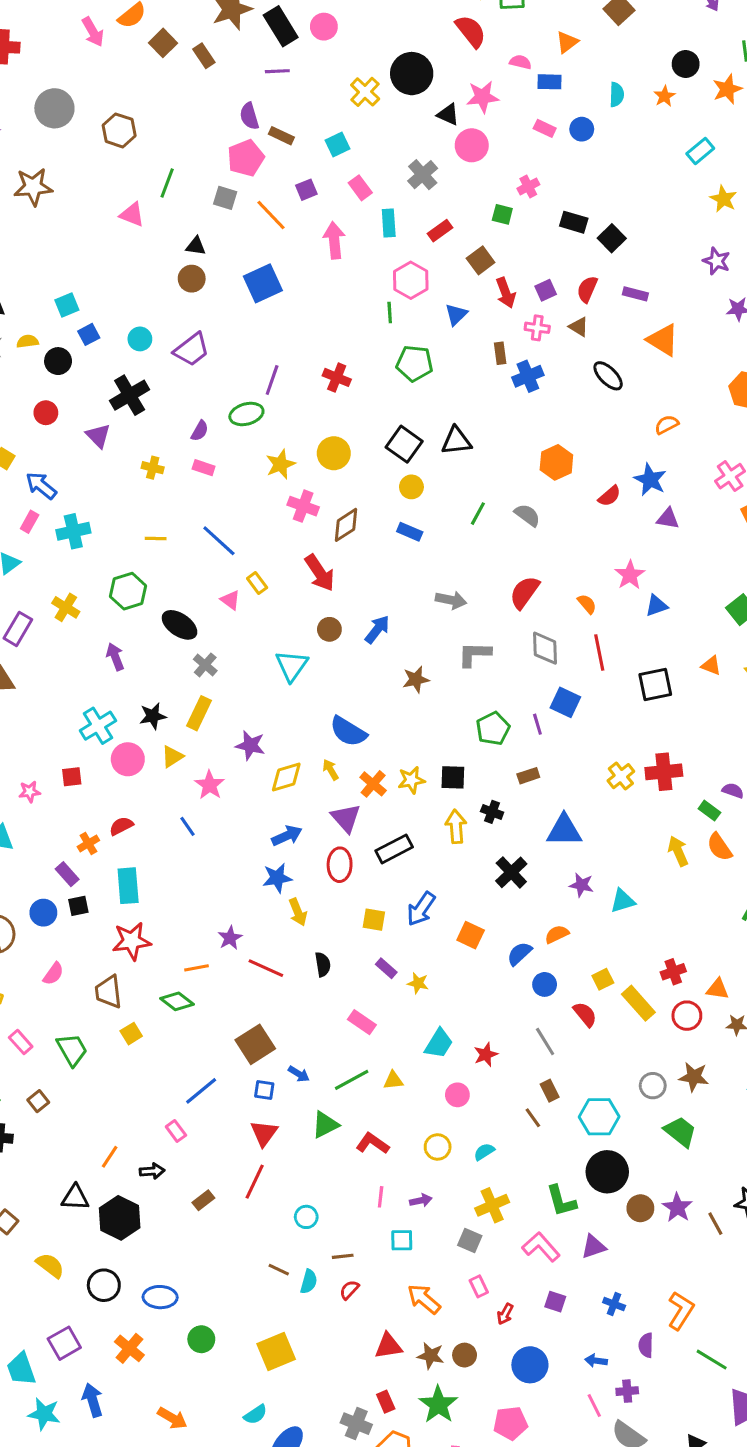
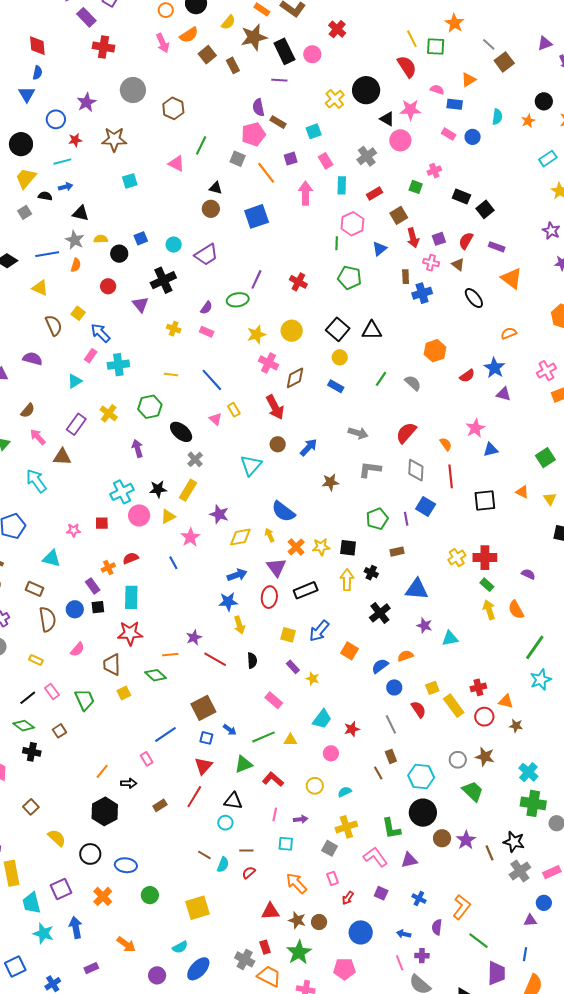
cyan square: (67, 305) -> (130, 181), moved
green rectangle: (709, 811) -> (487, 585), moved
black triangle: (75, 1198) -> (233, 801), moved

